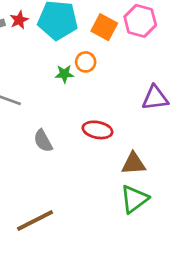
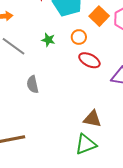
green star: (64, 74) -> (48, 40), moved
red ellipse: (97, 130) -> (89, 60), moved

